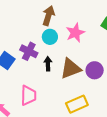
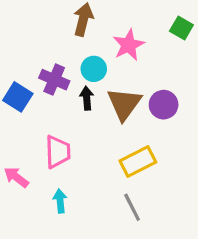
cyan circle: (50, 37) -> (94, 69), moved
brown triangle: (71, 68) -> (124, 104), turned -30

